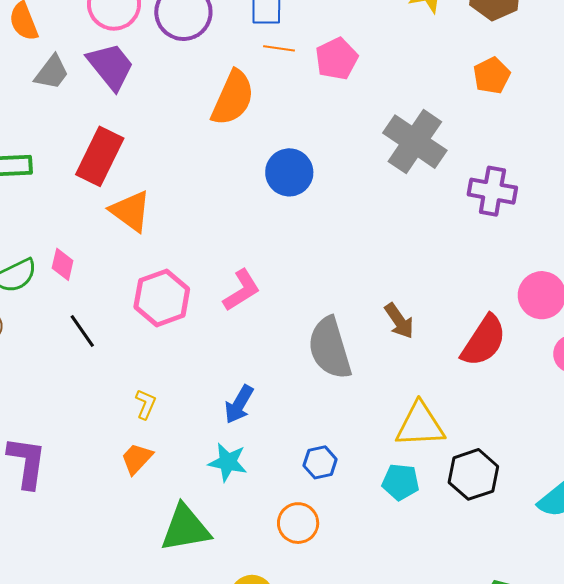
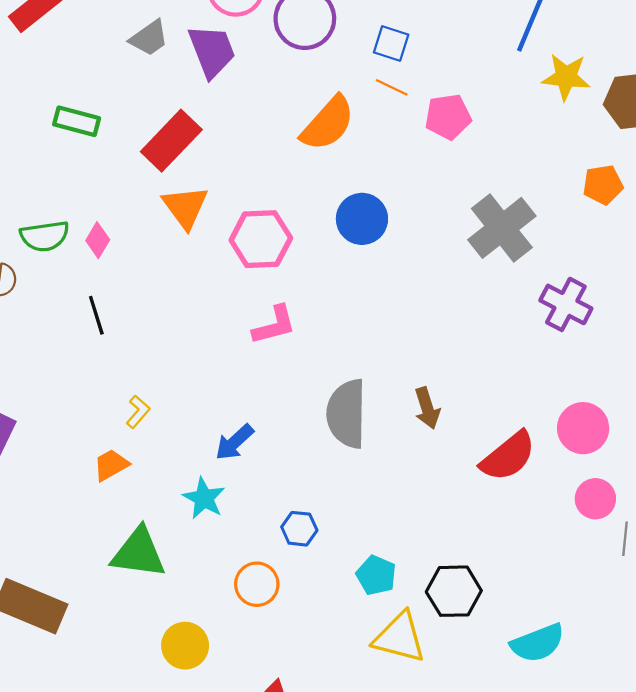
pink hexagon: (162, 298) -> (261, 239), moved
yellow triangle: (420, 425) -> (399, 637), moved

